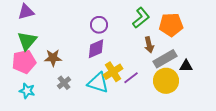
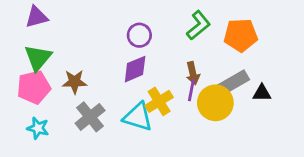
brown arrow: (149, 45) -> (193, 73), moved
purple line: (131, 78) -> (191, 90), moved, turned -42
yellow circle: (166, 81) -> (215, 103), moved
gray cross: (64, 83) -> (90, 117), size x1.5

